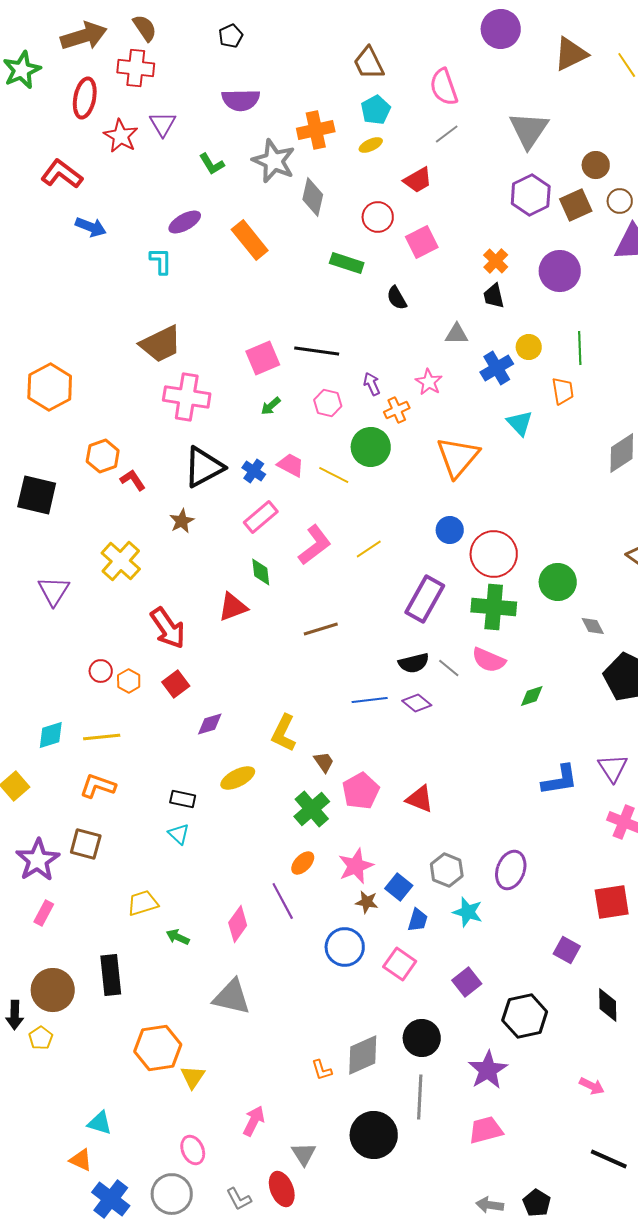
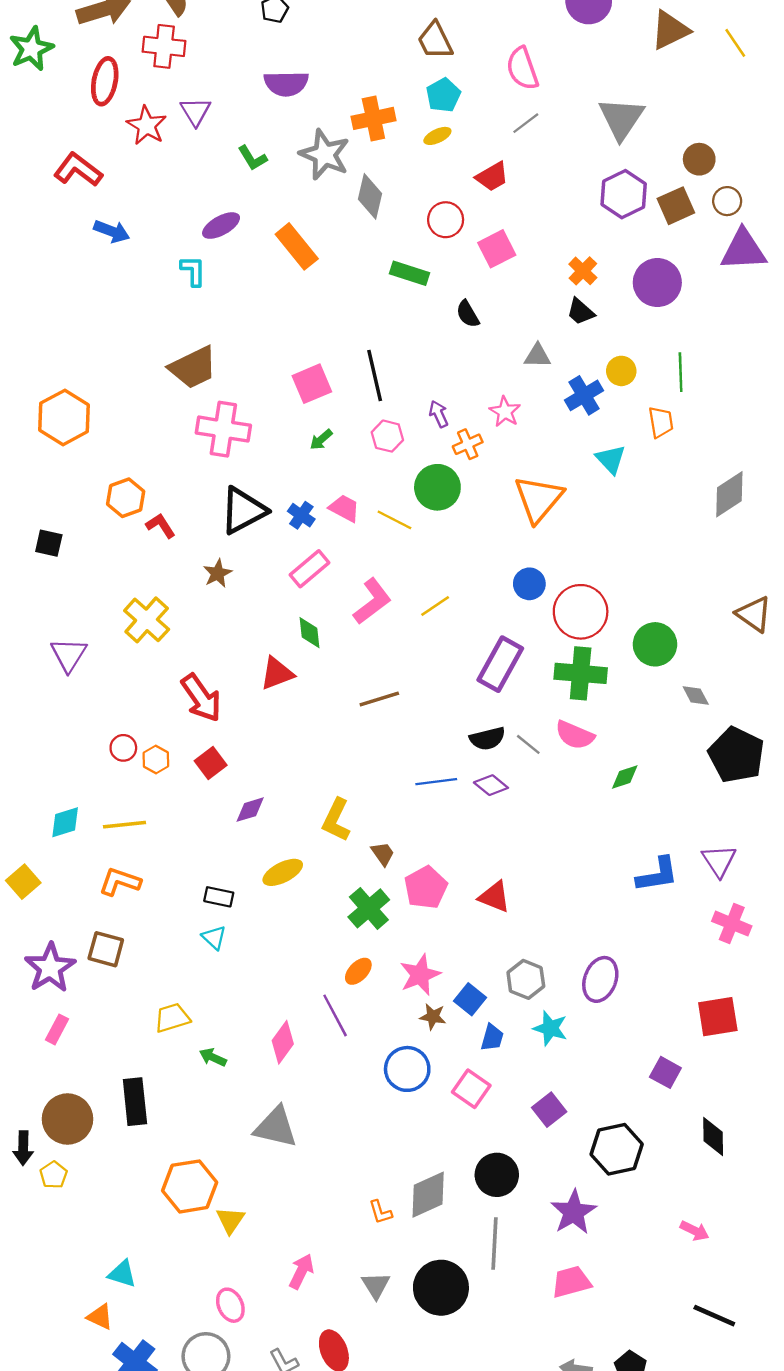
black trapezoid: (494, 296) -> (581, 312), turned -36
black line: (317, 351) -> (375, 376), turned 69
black square: (37, 495) -> (49, 543), size x0.6
gray triangle: (304, 1154) -> (376, 1285), moved

